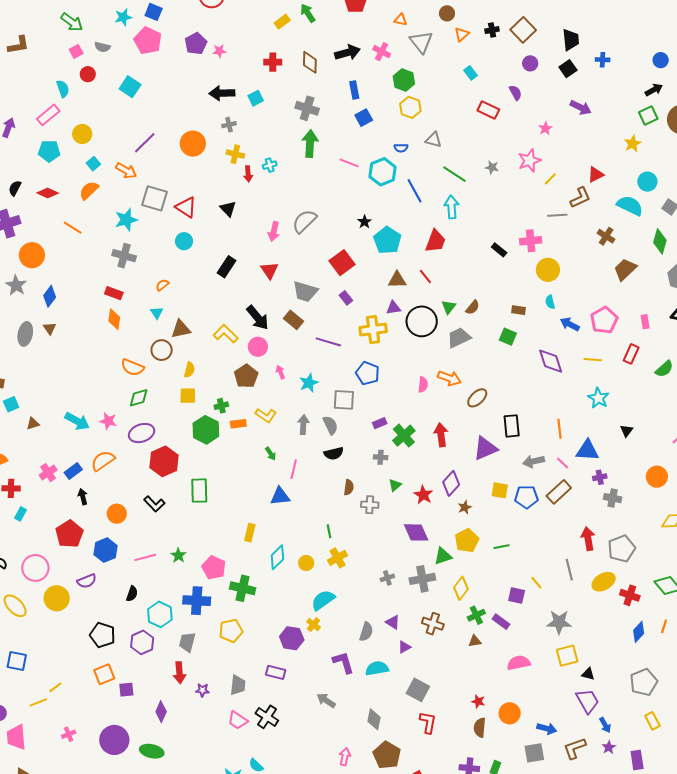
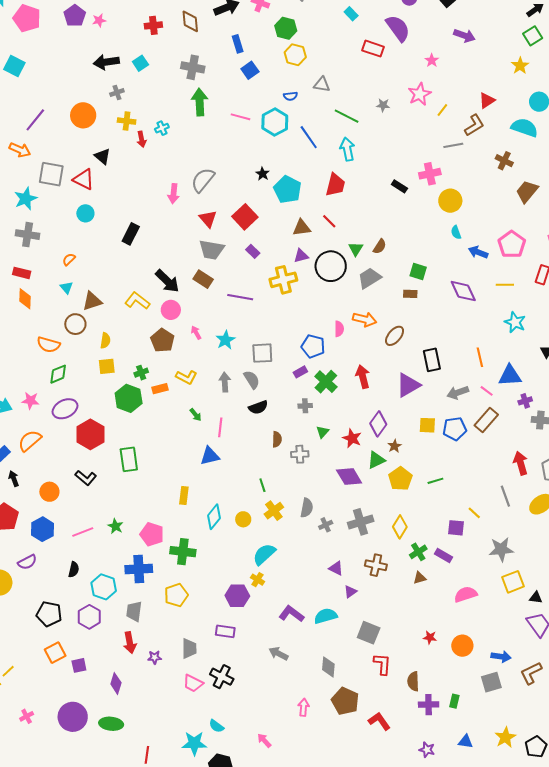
purple semicircle: (515, 93) -> (398, 28), size x1.8
black triangle: (228, 209) -> (102, 156), moved
red triangle: (269, 270) -> (208, 219), moved
brown rectangle: (519, 310) -> (410, 294), moved
blue pentagon: (368, 373) -> (313, 346), moved
green triangle: (443, 556) -> (376, 460), moved
gray semicircle: (366, 632) -> (307, 508), moved
purple L-shape: (343, 662) -> (291, 614), turned -30
brown semicircle: (480, 728) -> (413, 681), moved

